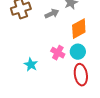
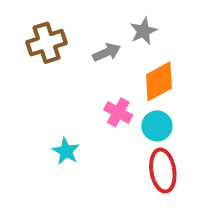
pink cross: (58, 53) -> (118, 112), moved

